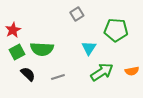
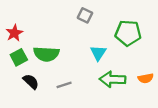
gray square: (77, 14) -> (85, 15), turned -32
green arrow: (102, 72) -> (113, 79), turned -145

